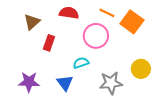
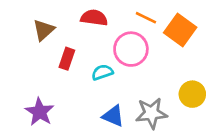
cyan semicircle: (81, 63) -> (102, 72), moved
purple star: (29, 82) -> (40, 112), turned 30
blue triangle: (65, 83) -> (113, 116), moved, turned -30

